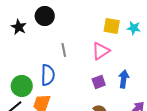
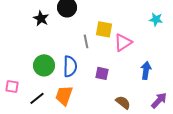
yellow square: (112, 26) -> (104, 29), moved
purple square: (99, 82) -> (102, 73), moved, turned 32
green circle: (22, 86) -> (44, 65), moved

